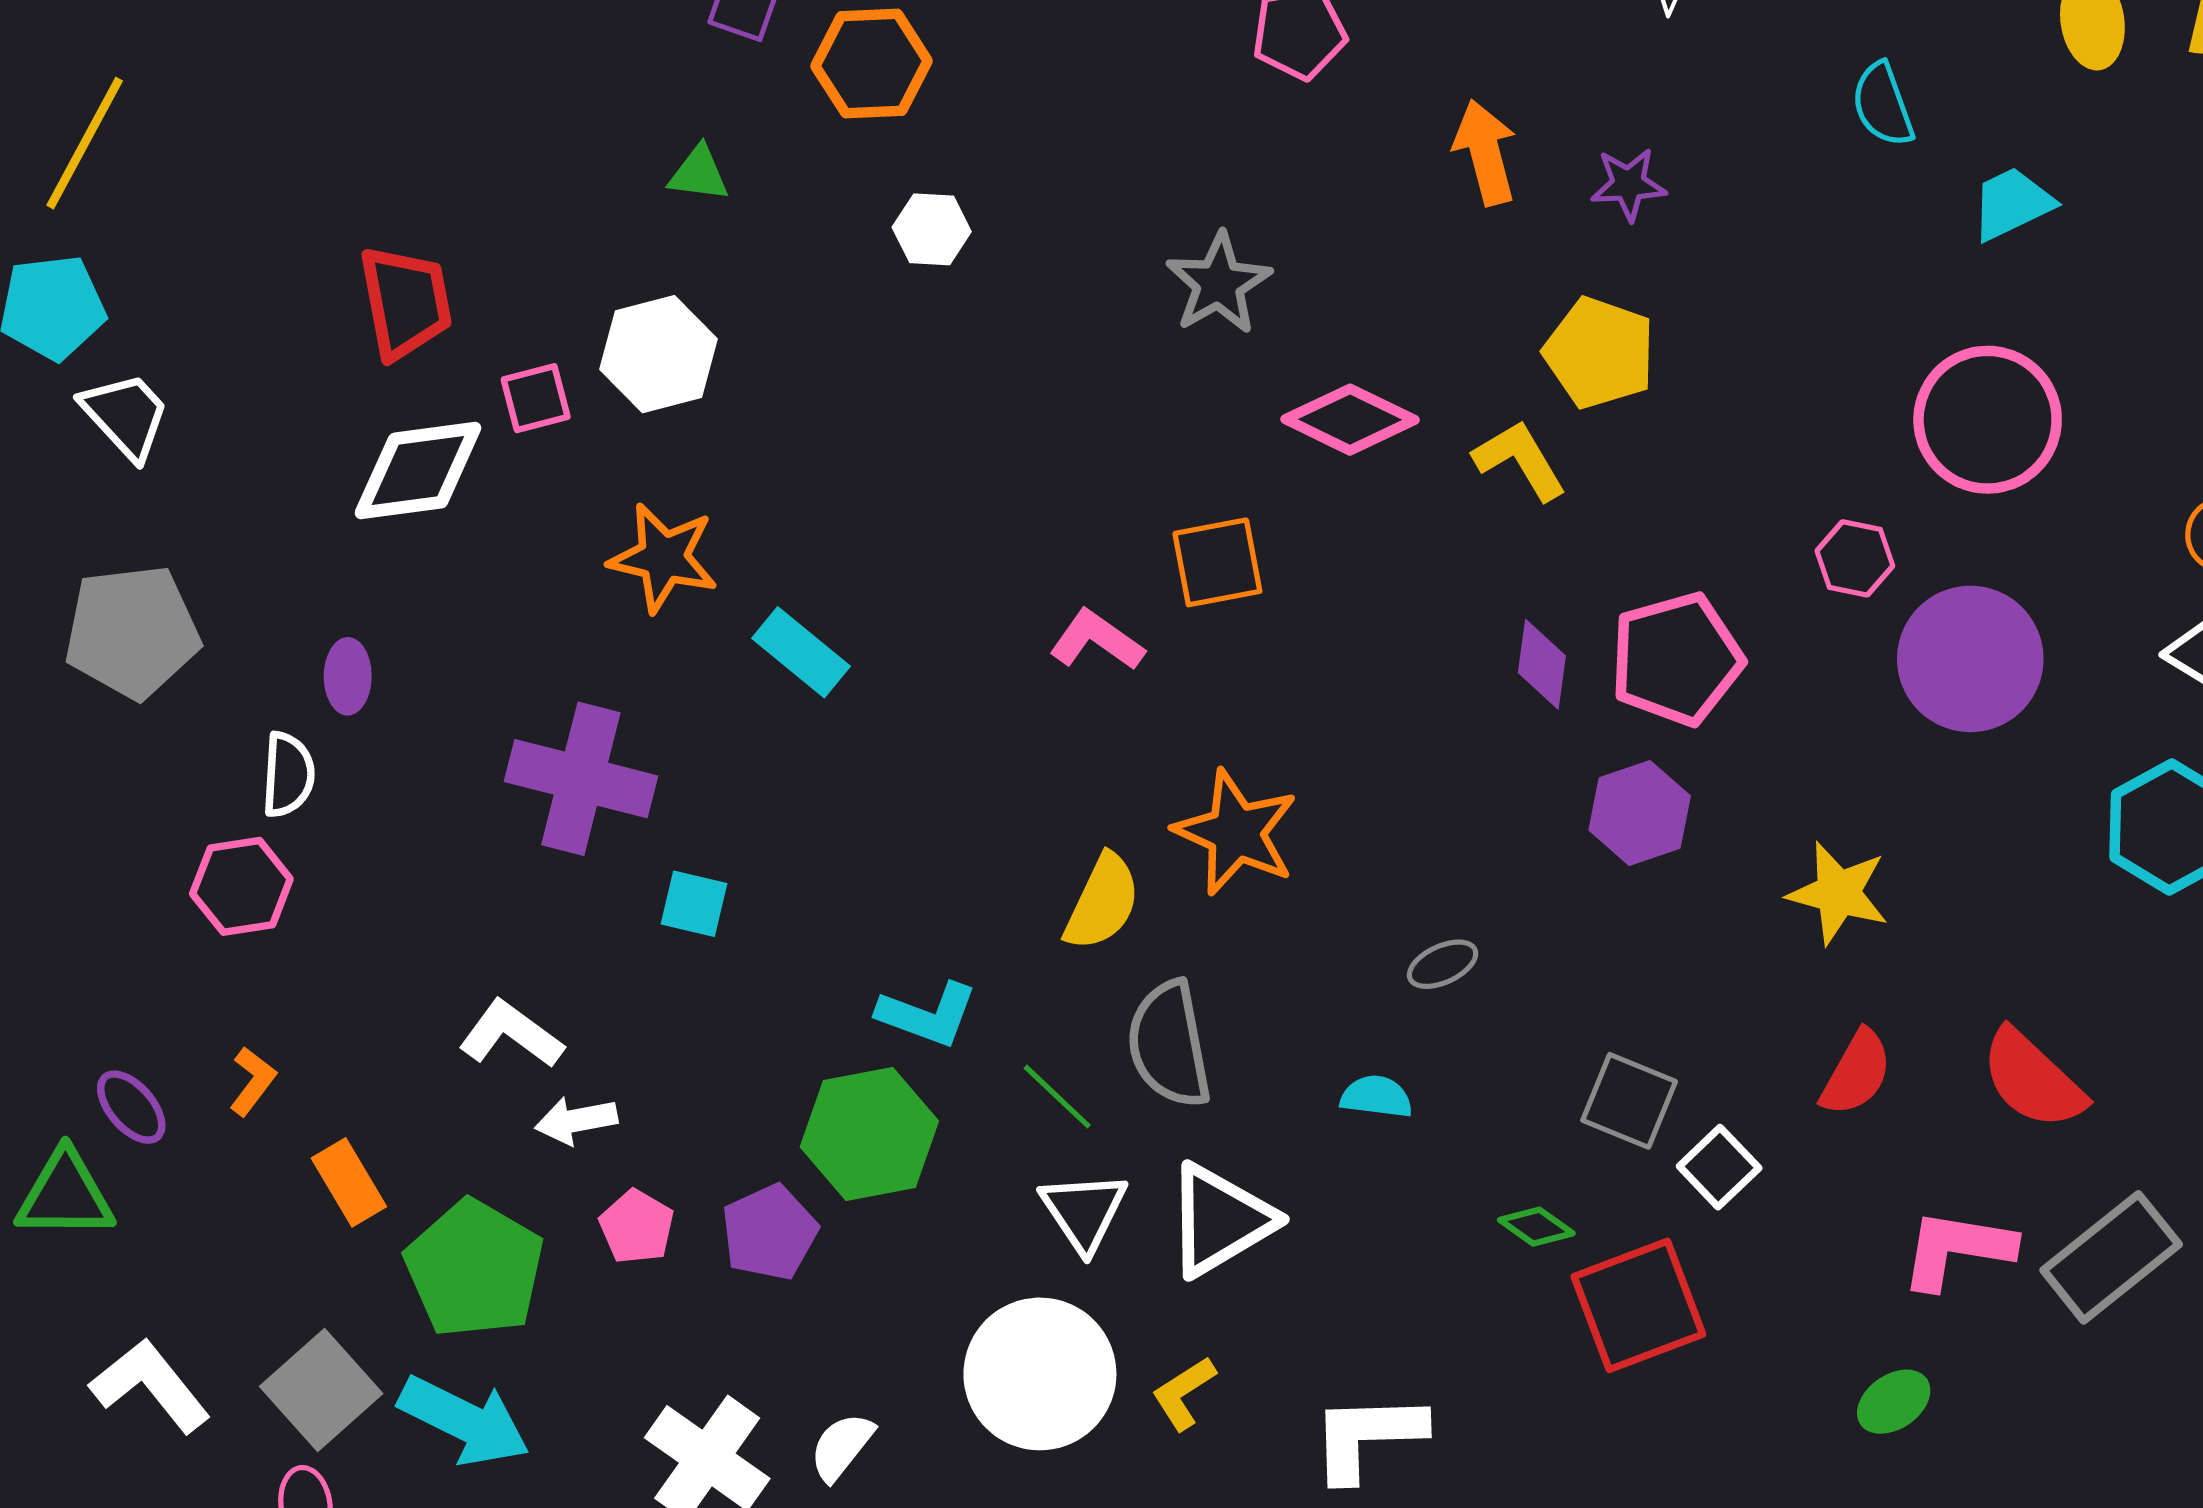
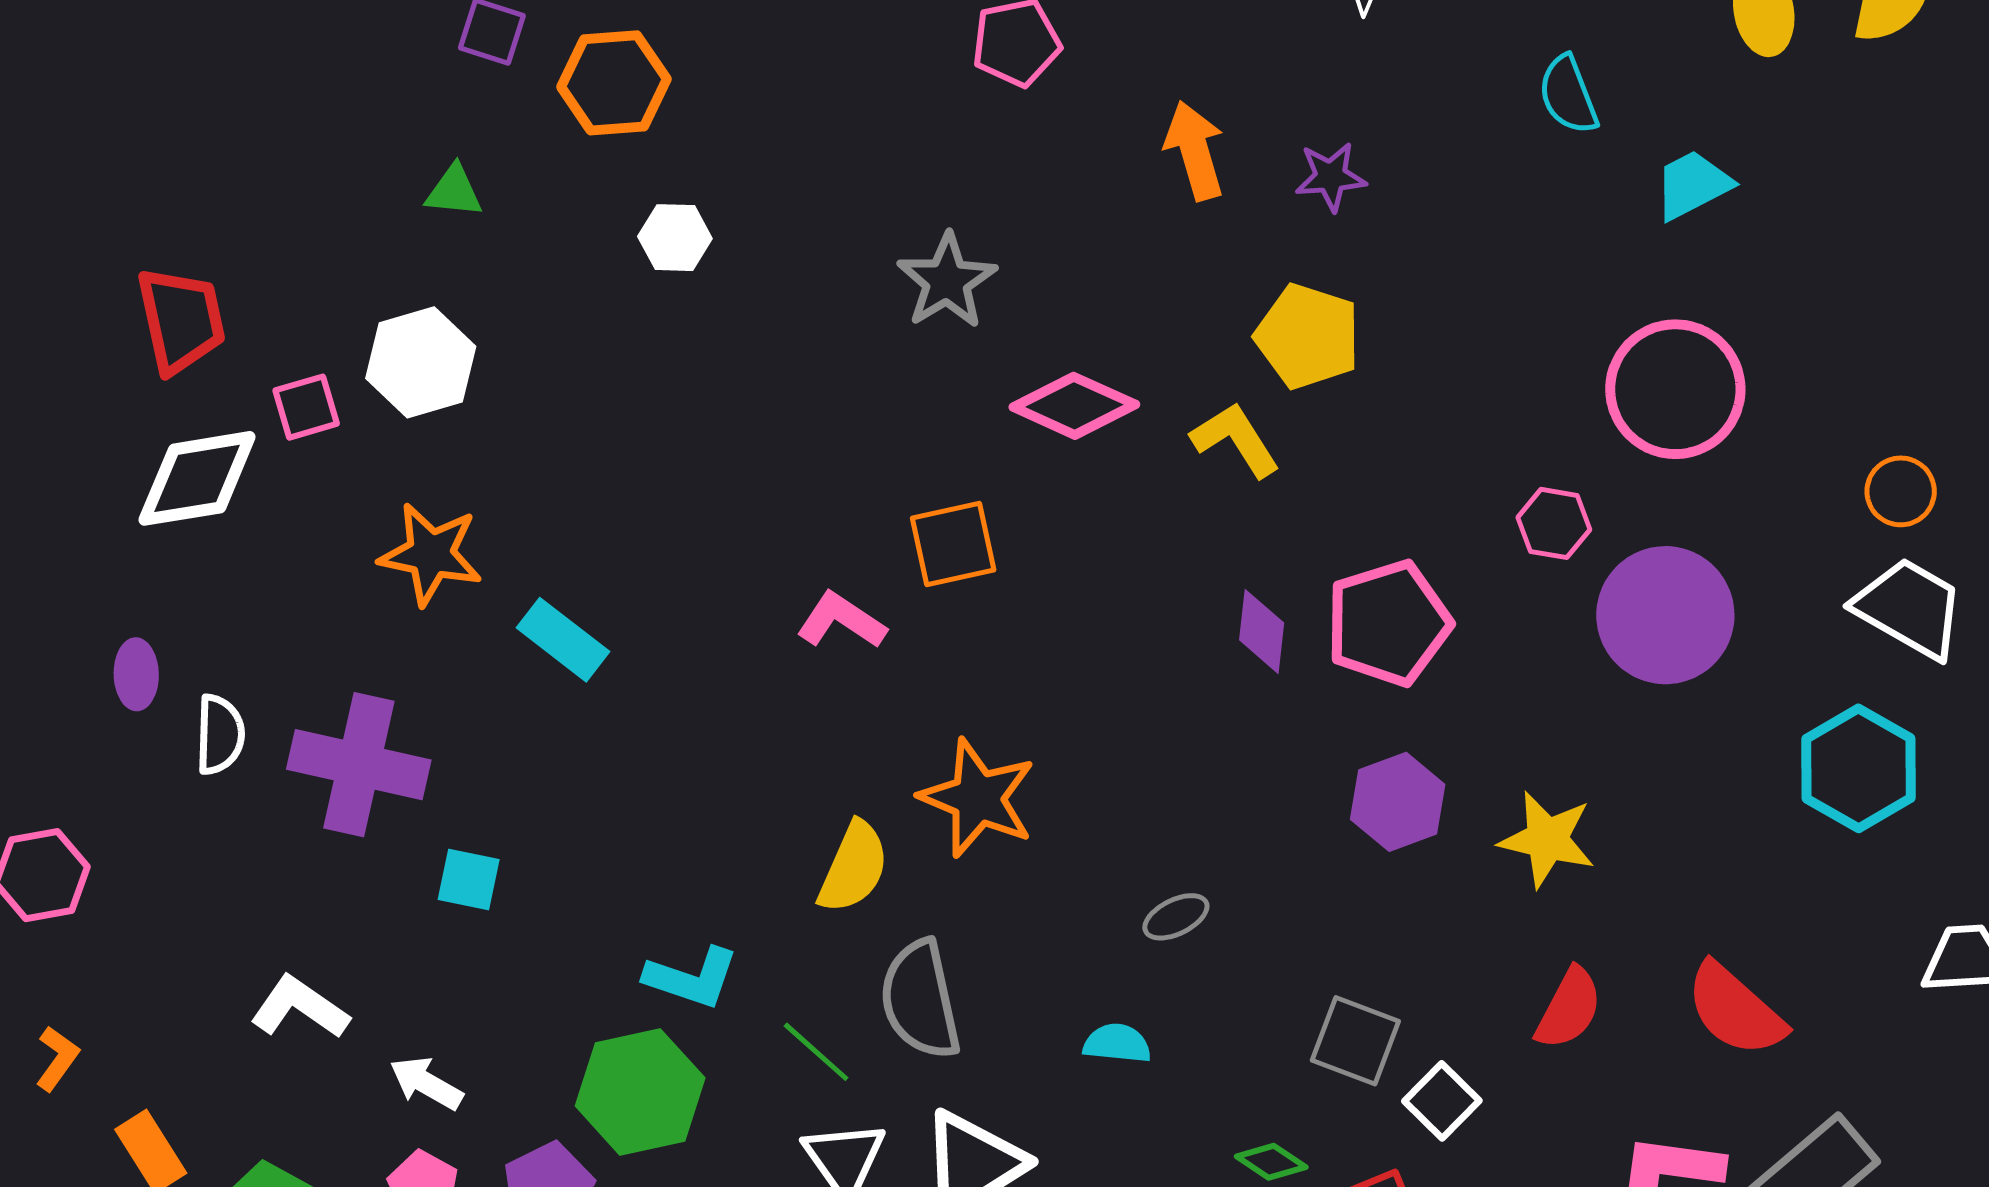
white semicircle: (288, 775) -> (220, 735), moved
purple hexagon: (1640, 813) -> (1398, 802), moved
white arrow: (576, 1120) -> (426, 1083), moved, turned 42

